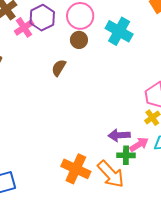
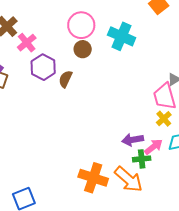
purple hexagon: (42, 18) -> (43, 67), moved

